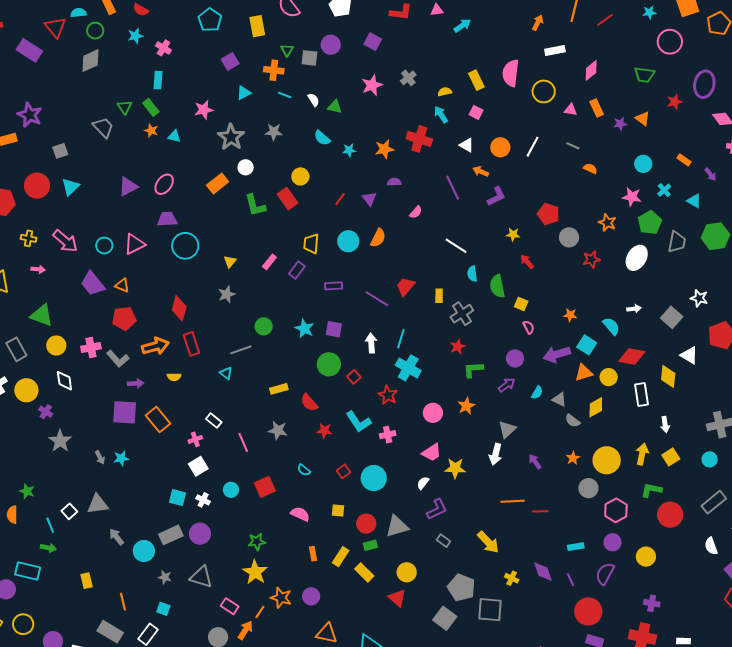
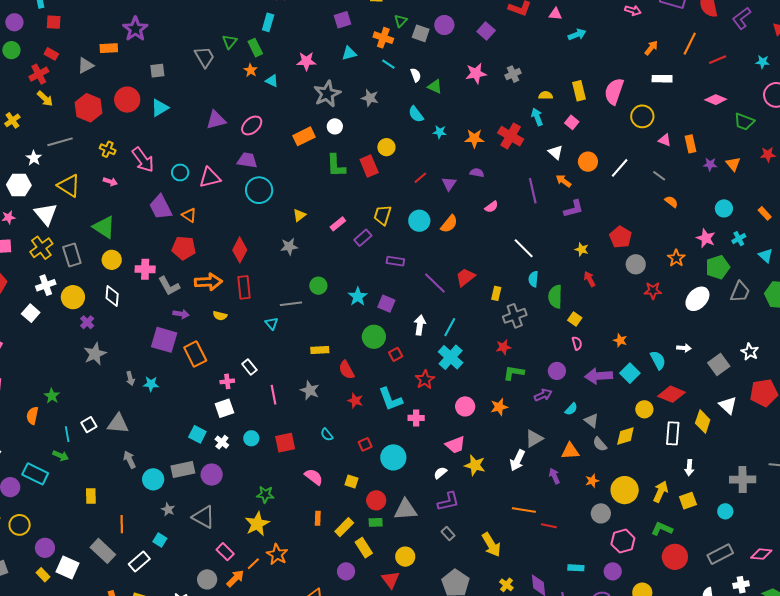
pink diamond: (591, 70) -> (716, 100), moved, turned 50
orange triangle: (584, 373) -> (570, 451), moved
purple circle: (311, 596) -> (346, 571), moved

